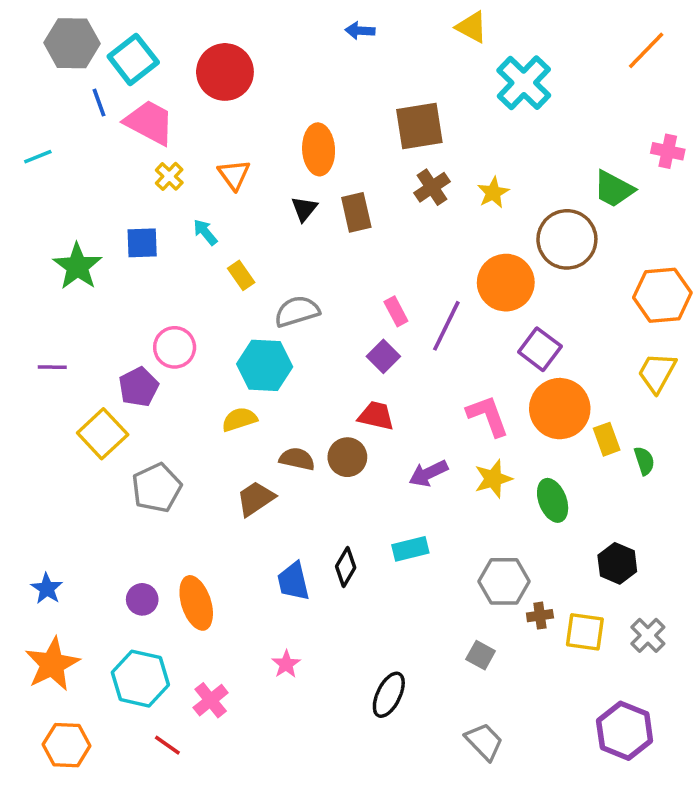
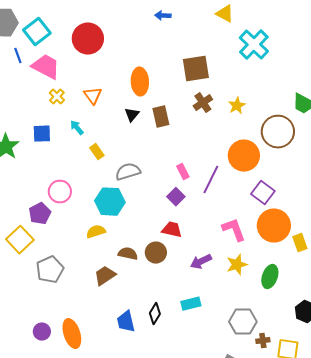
green ellipse: (553, 500) -> (270, 277), turned 40

